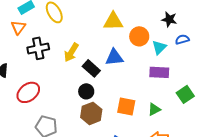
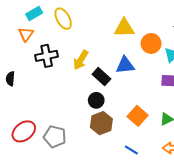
red ellipse: (28, 92) -> (24, 131), moved
orange square: (126, 106) -> (138, 116), turned 30

